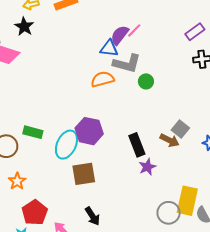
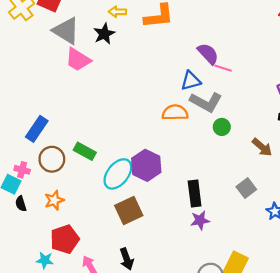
pink line: (134, 30) -> (223, 68), turned 49
purple semicircle: (120, 35) -> (208, 54), moved, turned 85
blue triangle: (109, 48) -> (191, 81), turned -36
brown arrow: (170, 140) -> (262, 147), moved
brown square: (84, 174) -> (129, 211), turned -30

